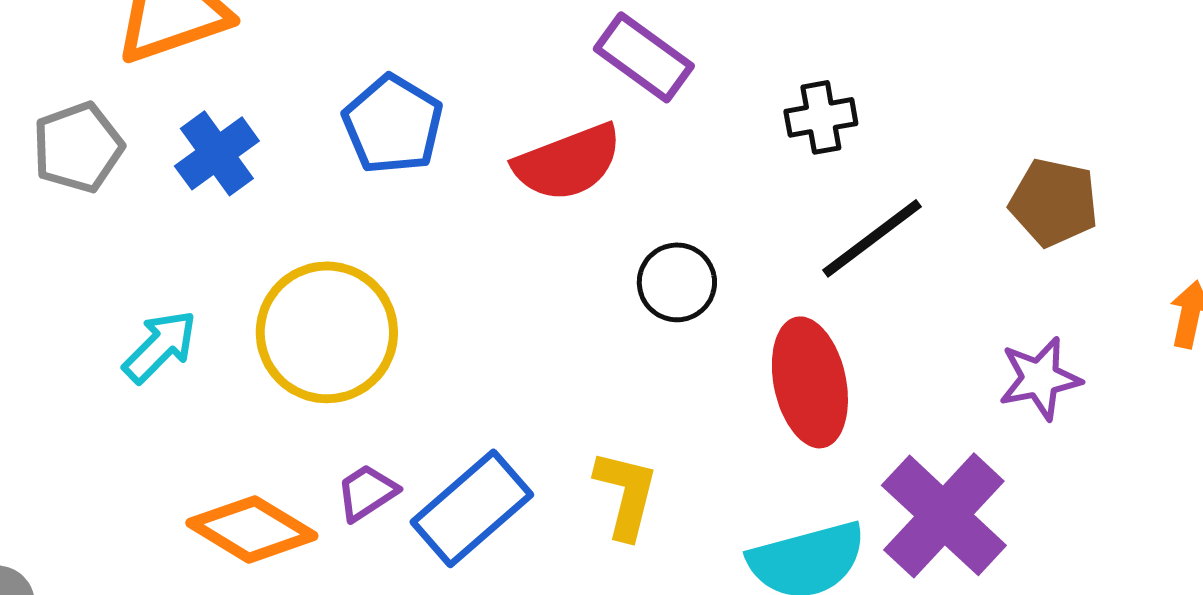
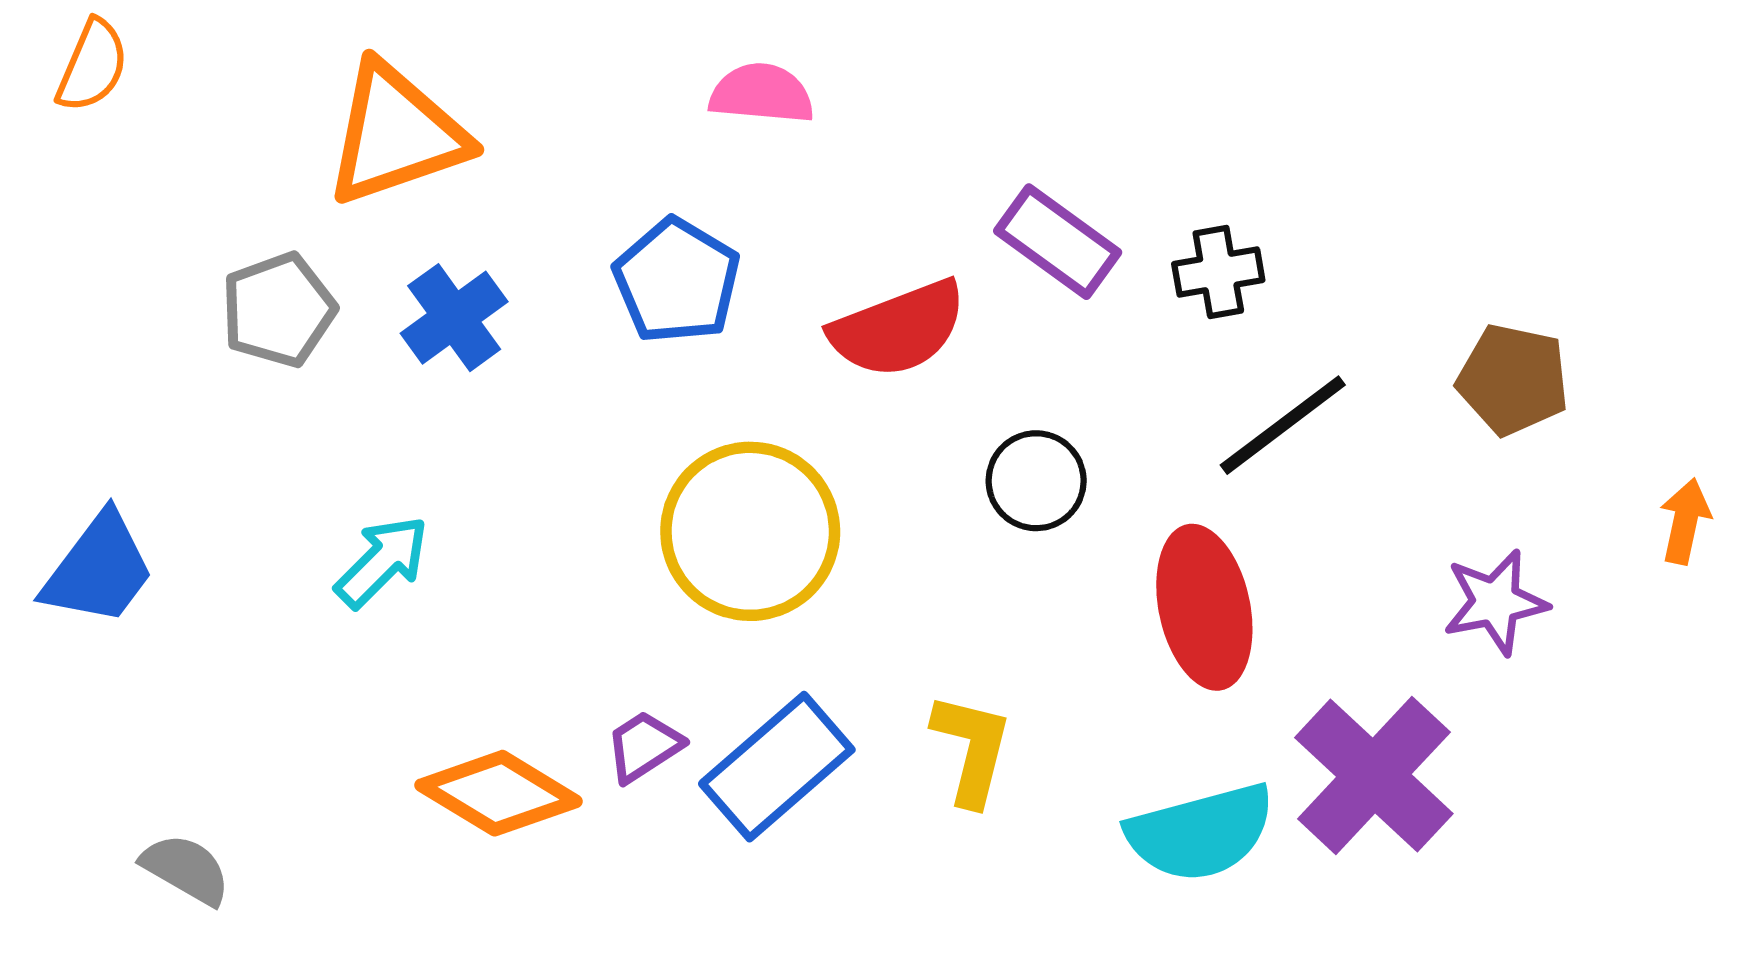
purple rectangle: (644, 57) -> (1058, 242), moved
yellow circle: (327, 332) -> (750, 531), moved

